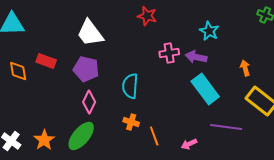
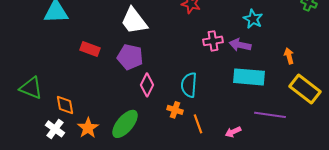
orange diamond: (18, 71) -> (65, 105), moved
cyan semicircle: (130, 86) -> (189, 85), moved
cyan rectangle: (205, 89) -> (249, 77), turned -48
pink diamond: (89, 102) -> (147, 85), moved

